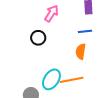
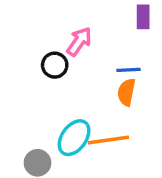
pink arrow: (52, 13) -> (79, 42), moved
blue line: (85, 31) -> (128, 70), moved

